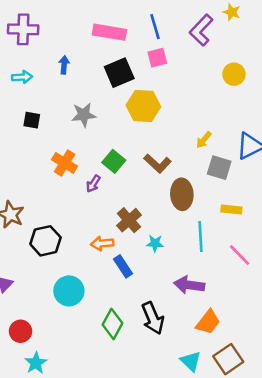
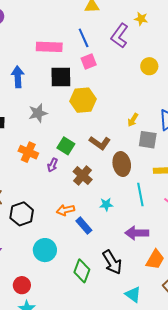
blue arrow: (64, 65) -> (18, 77), size x1.5
black square: (119, 73) -> (61, 77), turned 30
brown cross: (129, 220) -> (83, 175), moved
red circle: (21, 331) -> (22, 285), moved
cyan triangle: (191, 361) -> (133, 295), moved

